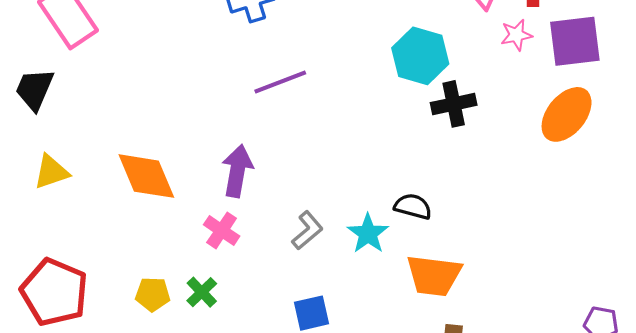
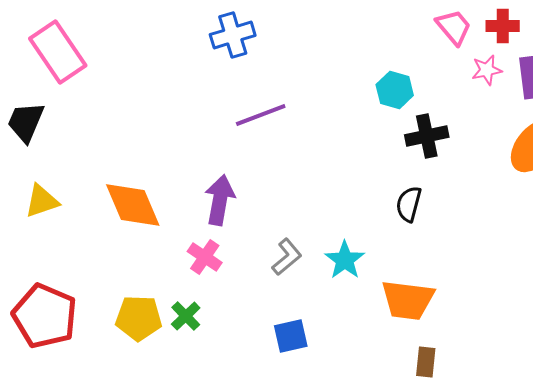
cyan hexagon: (420, 56) -> (395, 90), size x0.7
black semicircle: (413, 206) -> (409, 204), moved, turned -90
yellow pentagon: (153, 294) -> (139, 318), size x1.4

